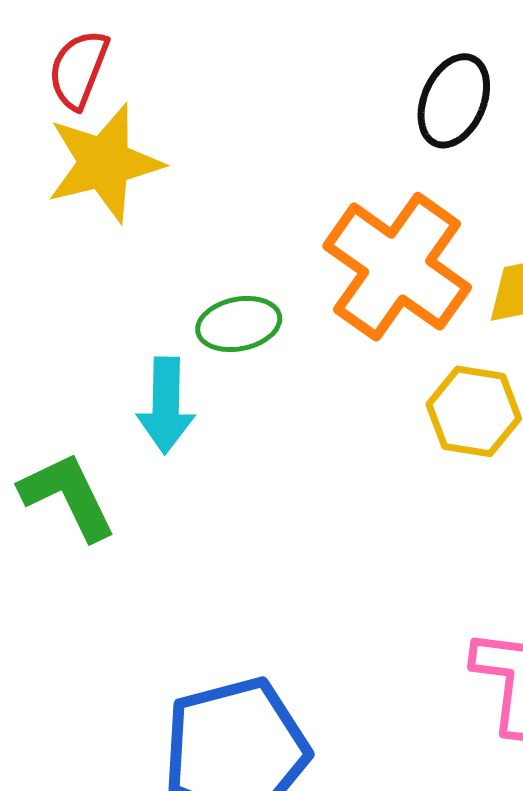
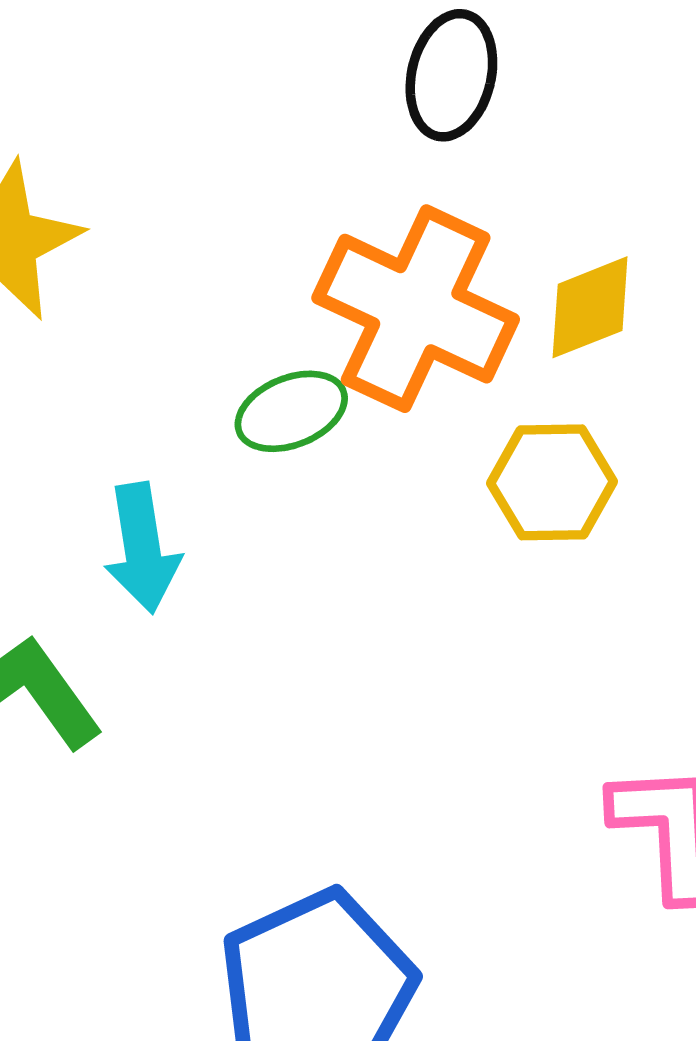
green ellipse: (239, 324) -> (291, 411), moved

